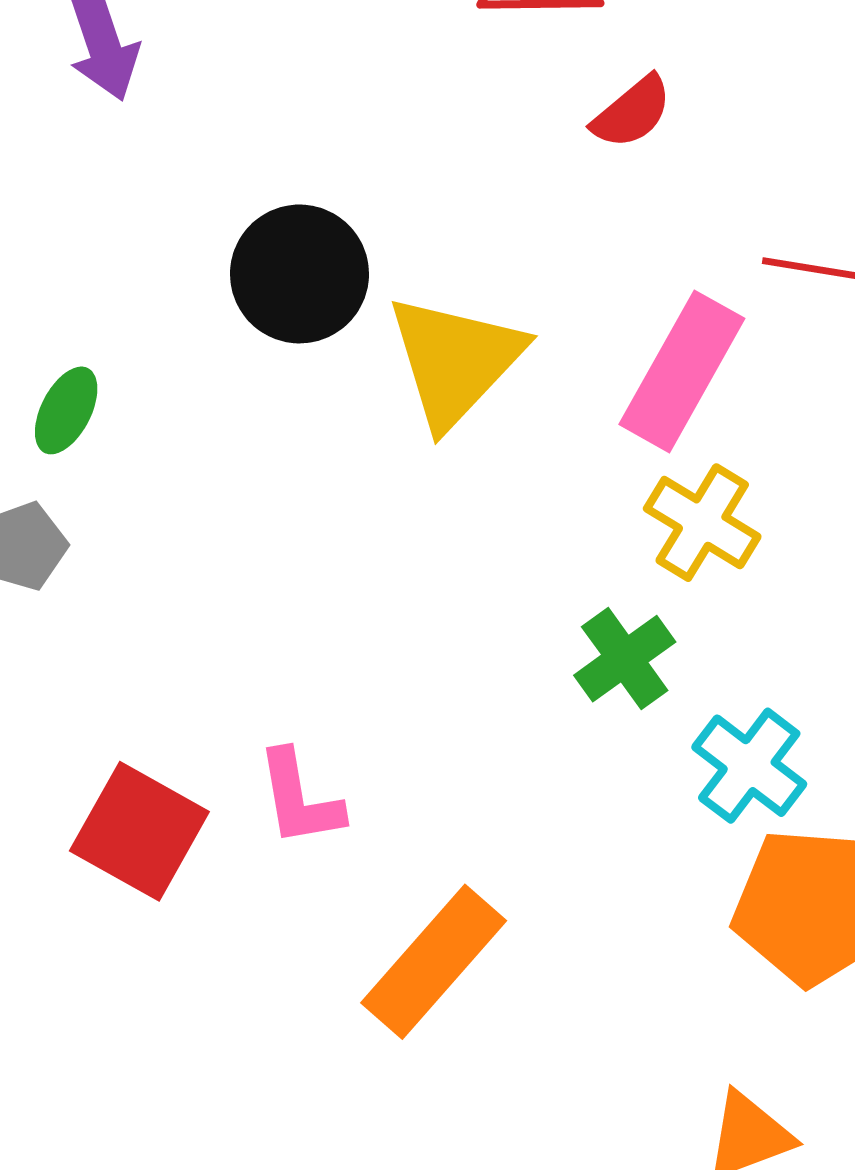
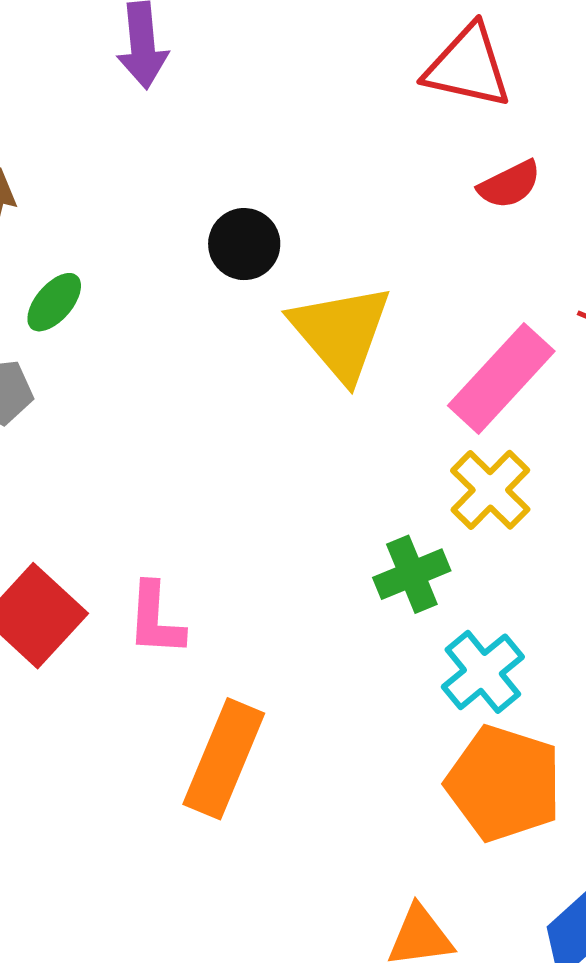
black circle: (299, 274) -> (244, 244), size x0.7
yellow triangle: (455, 361) -> (341, 332), turned -37
orange rectangle: (434, 962) -> (224, 759), turned -32

